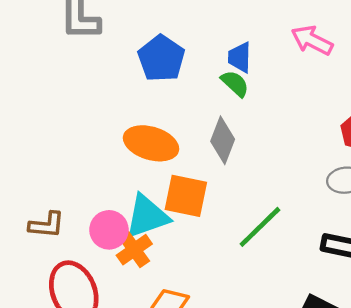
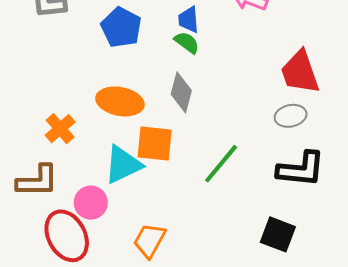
brown L-shape: (47, 225) -> (37, 181), size x1.4
pink circle: (109, 230) -> (91, 203), moved
orange cross: (134, 250) -> (60, 129), moved

